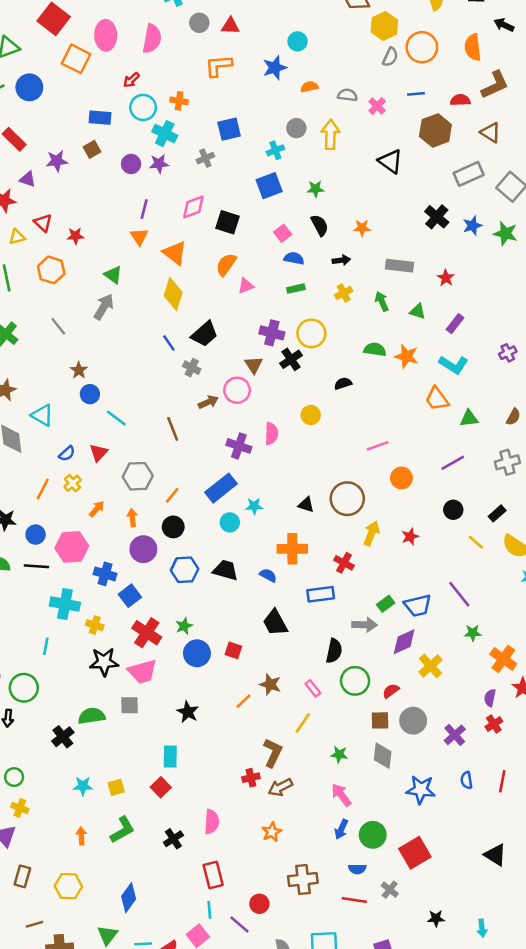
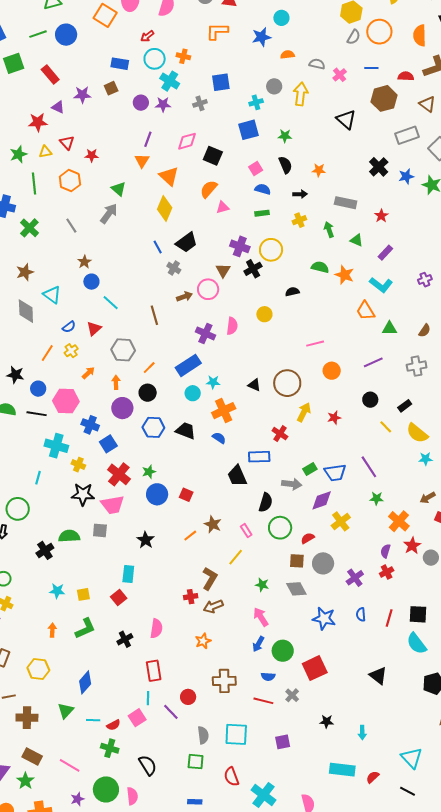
orange cross: (292, 549) -> (224, 411), moved, turned -30
black trapezoid: (275, 623) -> (237, 476), moved
gray diamond: (383, 756) -> (296, 589), turned -40

